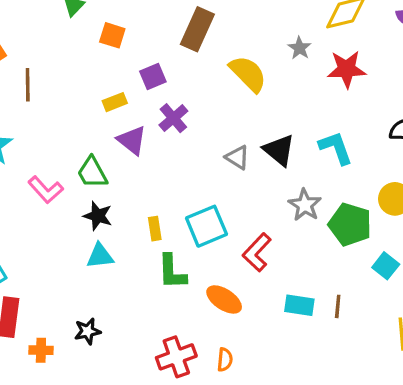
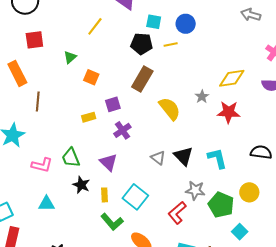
purple triangle: (132, 140) -> (108, 162), moved
pink L-shape: (46, 190) -> (42, 165), turned -40
gray star: (305, 205) -> (195, 190), turned -30
black star: (98, 216) -> (81, 185), moved
cyan square: (206, 226) -> (135, 197), turned -35
red L-shape: (257, 252) -> (177, 213), moved
cyan triangle: (100, 256) -> (46, 204), moved
green L-shape: (172, 272) -> (112, 222), turned -45

